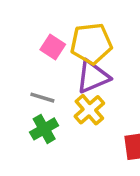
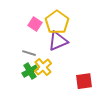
yellow pentagon: (91, 44) -> (57, 22), turned -30
yellow cross: (89, 110) -> (43, 67), moved

